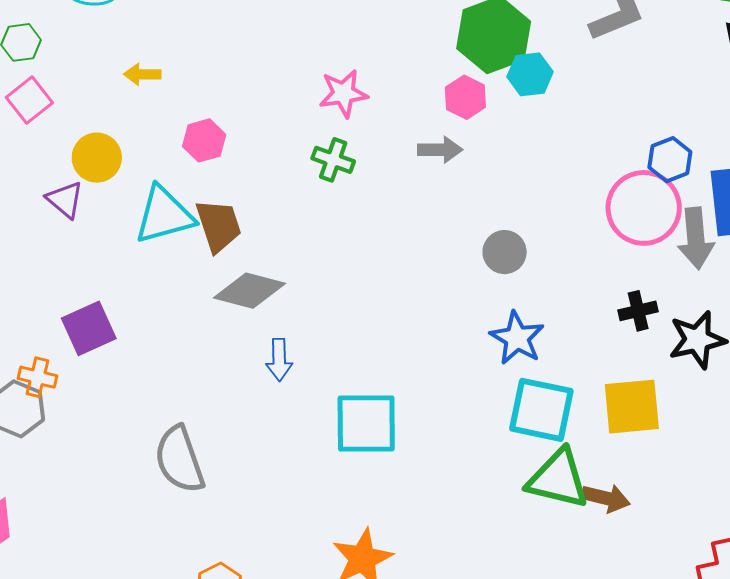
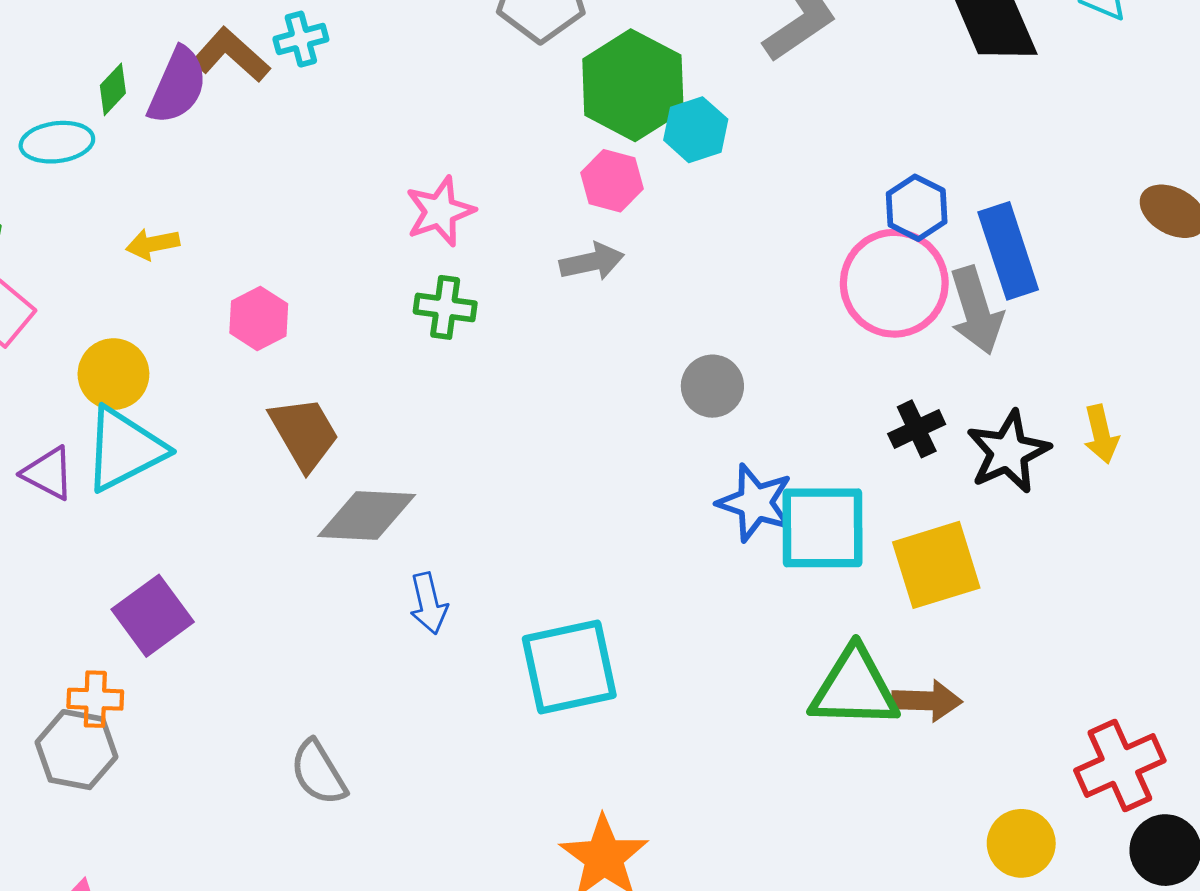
purple triangle: (65, 200) -> (48, 473), moved
cyan triangle: (164, 215) -> (124, 449), moved
cyan square: (541, 410) -> (822, 528), moved
gray semicircle: (179, 460) -> (318, 773), size x0.7

